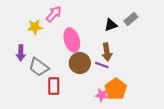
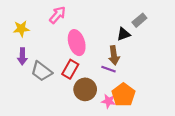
black triangle: (111, 25) -> (123, 34), moved
yellow star: (35, 27) -> (21, 29), moved
brown circle: (80, 63) -> (85, 89), moved
red rectangle: (54, 86) -> (70, 69), moved, turned 30

